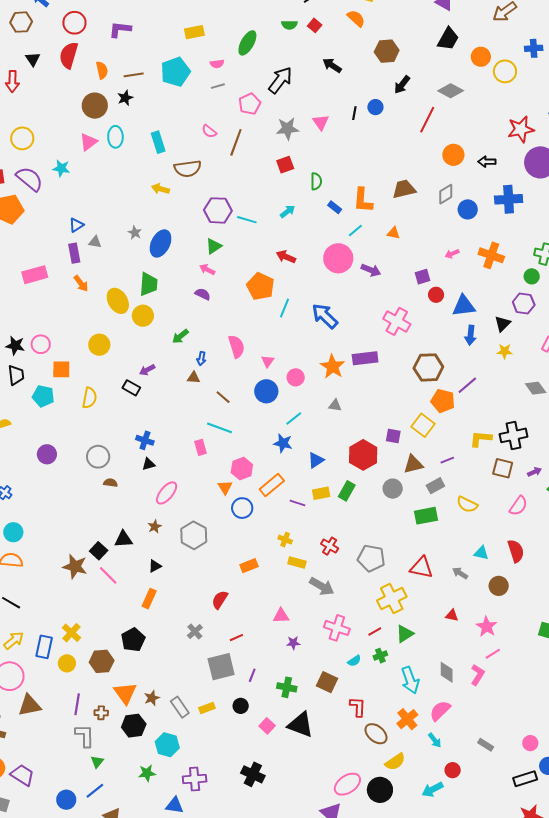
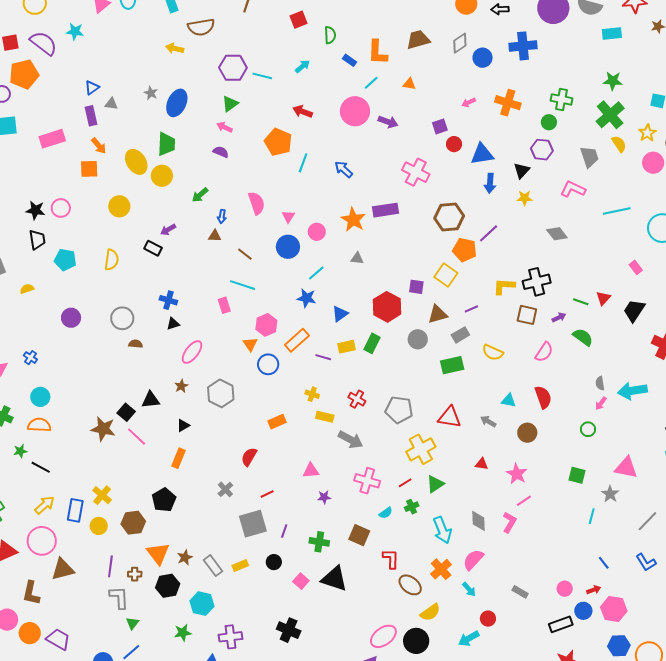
blue arrow: (325, 316) -> (344, 169), size x0.7
orange square: (61, 369) -> (89, 169), moved

